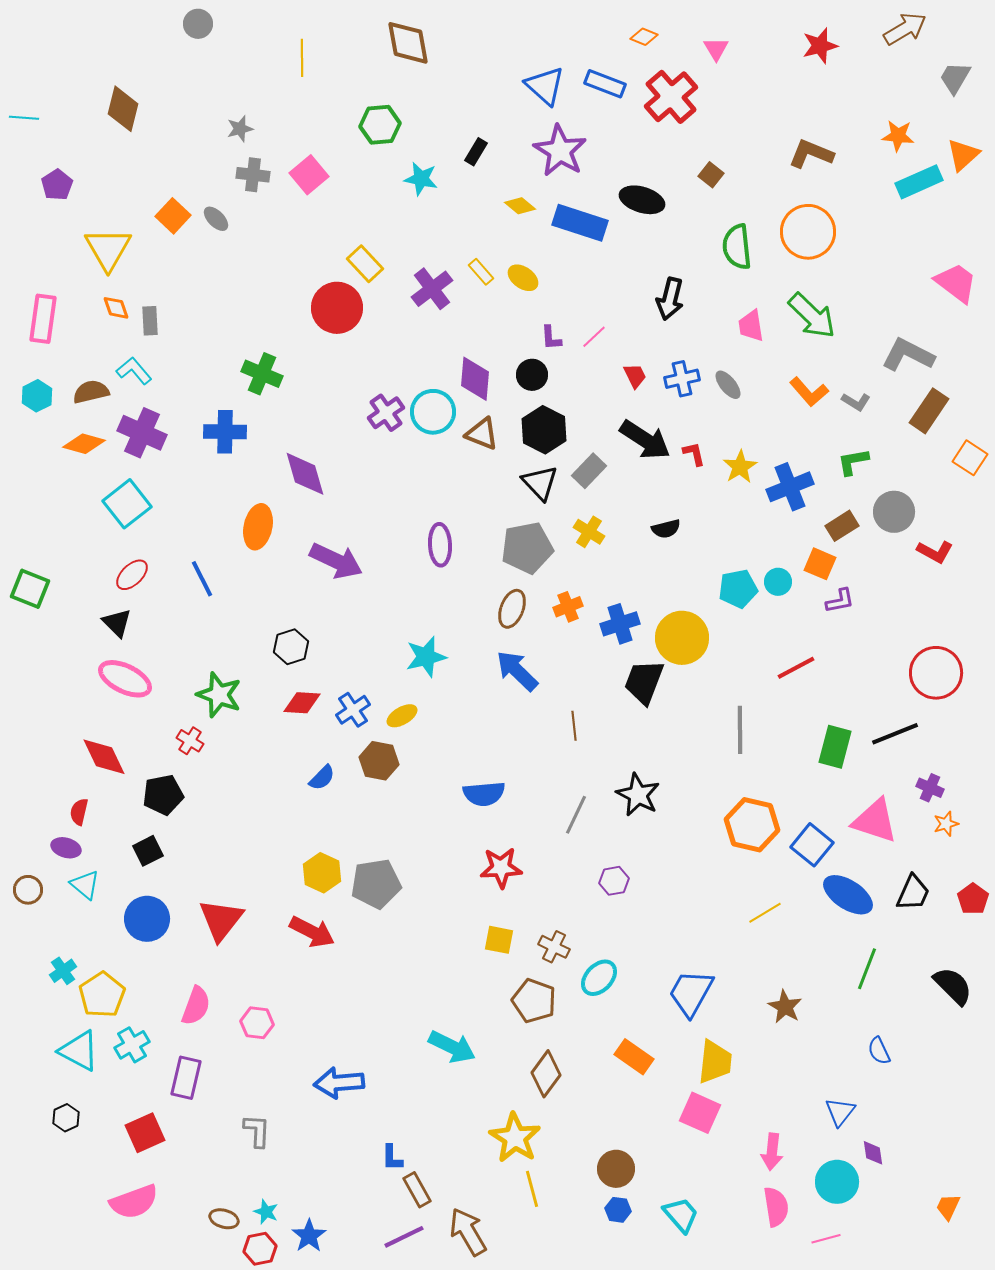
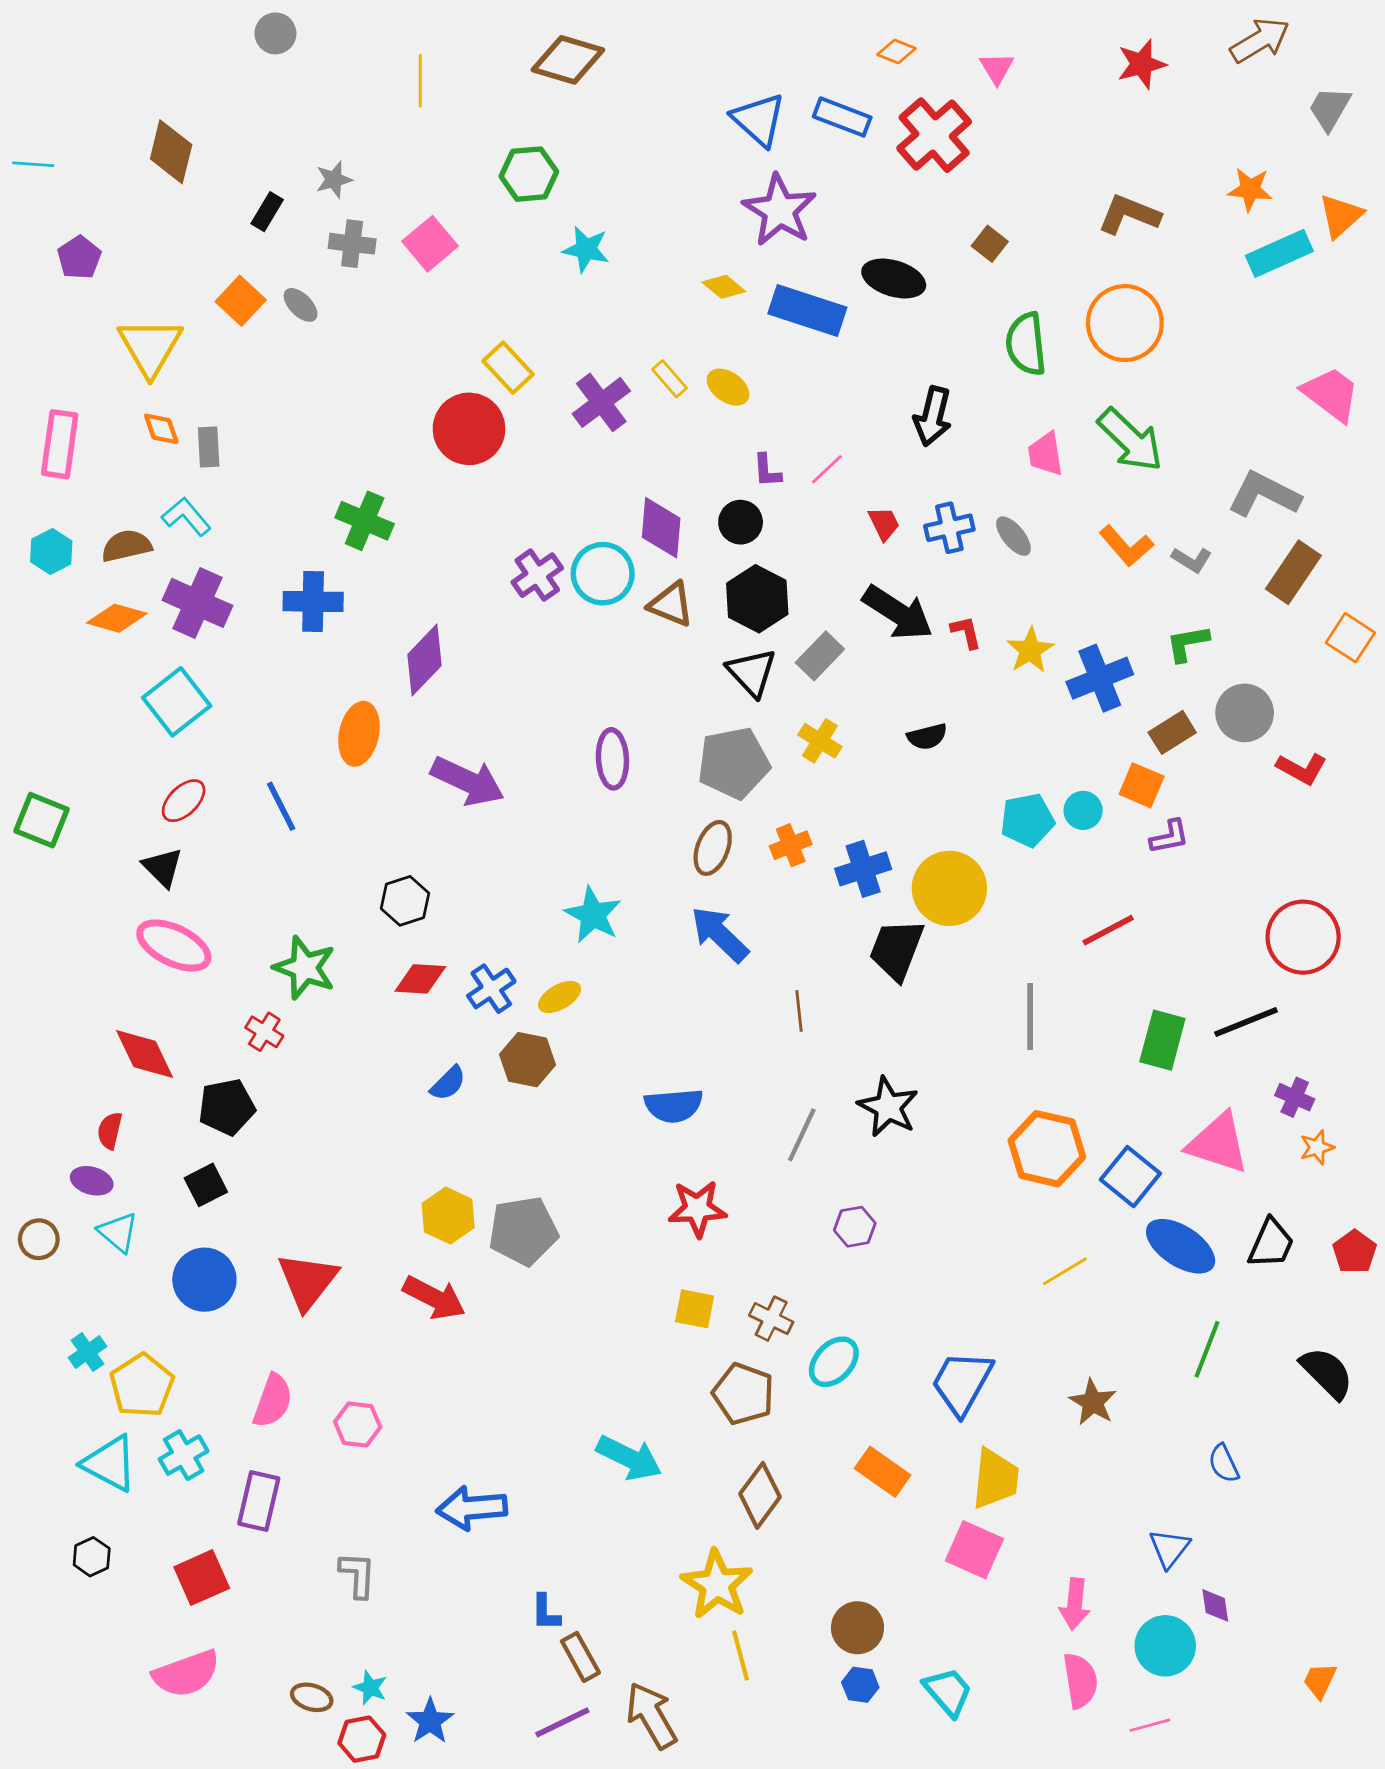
brown diamond: (408, 43) -> (568, 60), turned -63
black rectangle: (476, 152) -> (267, 212), moved
purple diamond: (305, 474) -> (424, 660), turned 60
cyan star: (426, 657) -> (593, 915), turned -30

